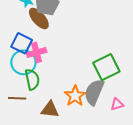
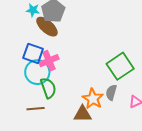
gray semicircle: (94, 92) -> (111, 92), size x0.6
brown triangle: (50, 110) -> (83, 114), moved

